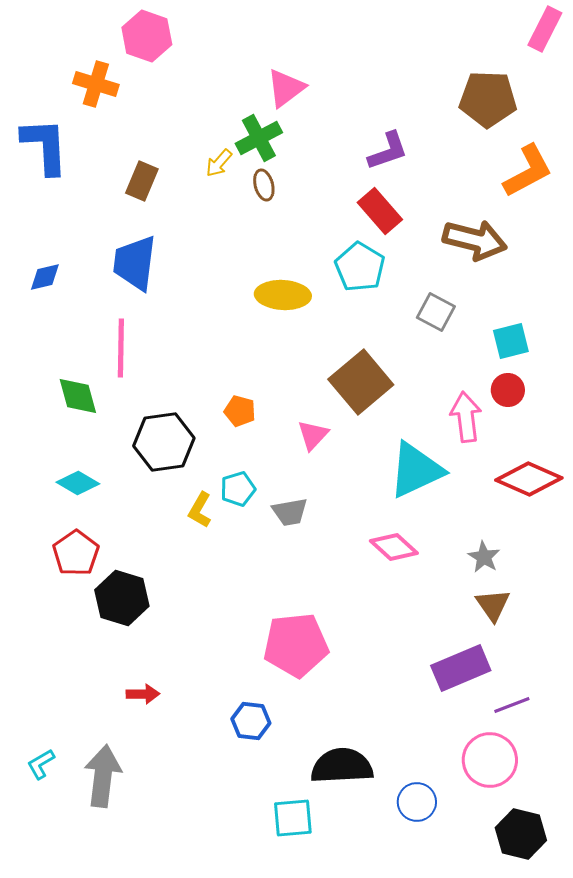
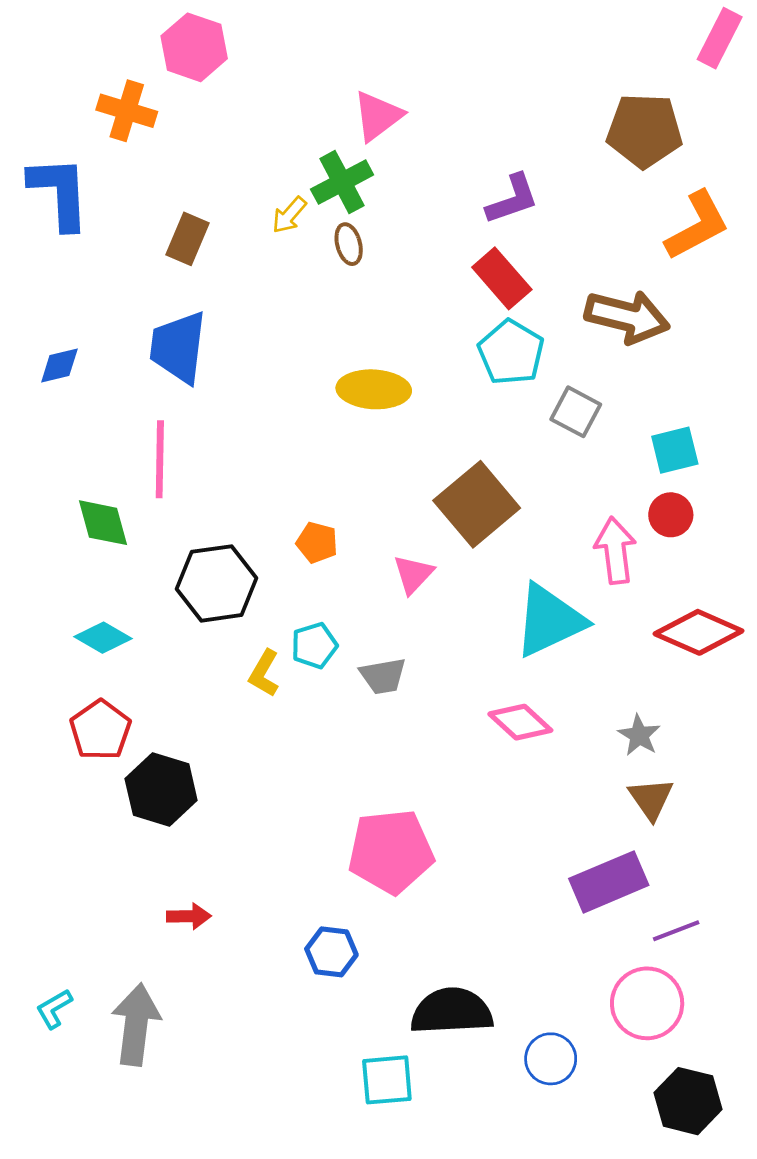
cyan pentagon: (360, 267) -> (511, 352), moved

